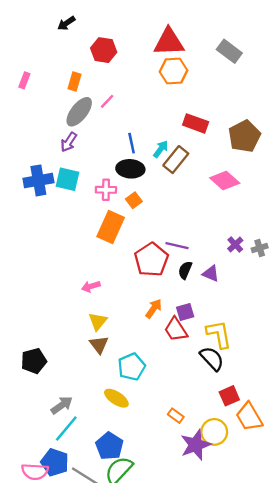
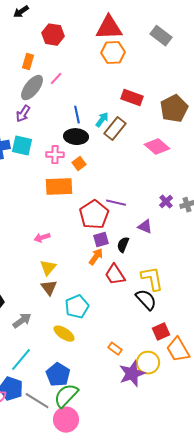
orange rectangle: (111, 227) -> (59, 187), turned 64
black semicircle: (185, 270) -> (123, 245), moved
purple square: (185, 312) -> (101, 240), moved
gray arrow: (62, 405) -> (22, 321), moved

